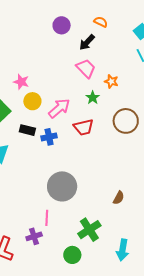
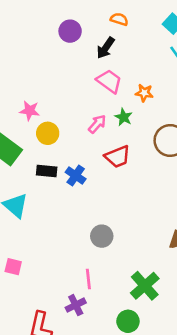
pink arrow: (59, 108) -> (97, 124), moved, size x0.7
blue cross: (49, 137) -> (76, 176), turned -35
gray circle: (62, 186) -> (102, 236), size x0.6

